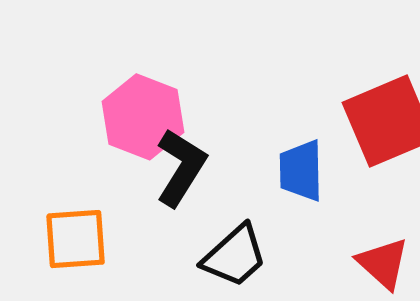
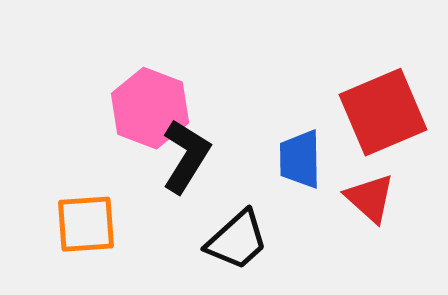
red triangle: (383, 263) -> (370, 198), moved

